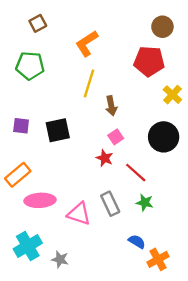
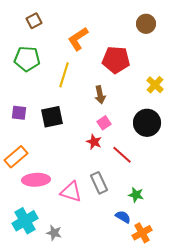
red pentagon: (149, 61) -> (116, 60), moved
yellow line: (89, 83) -> (64, 75), moved
green star: (145, 203) -> (136, 195), moved

